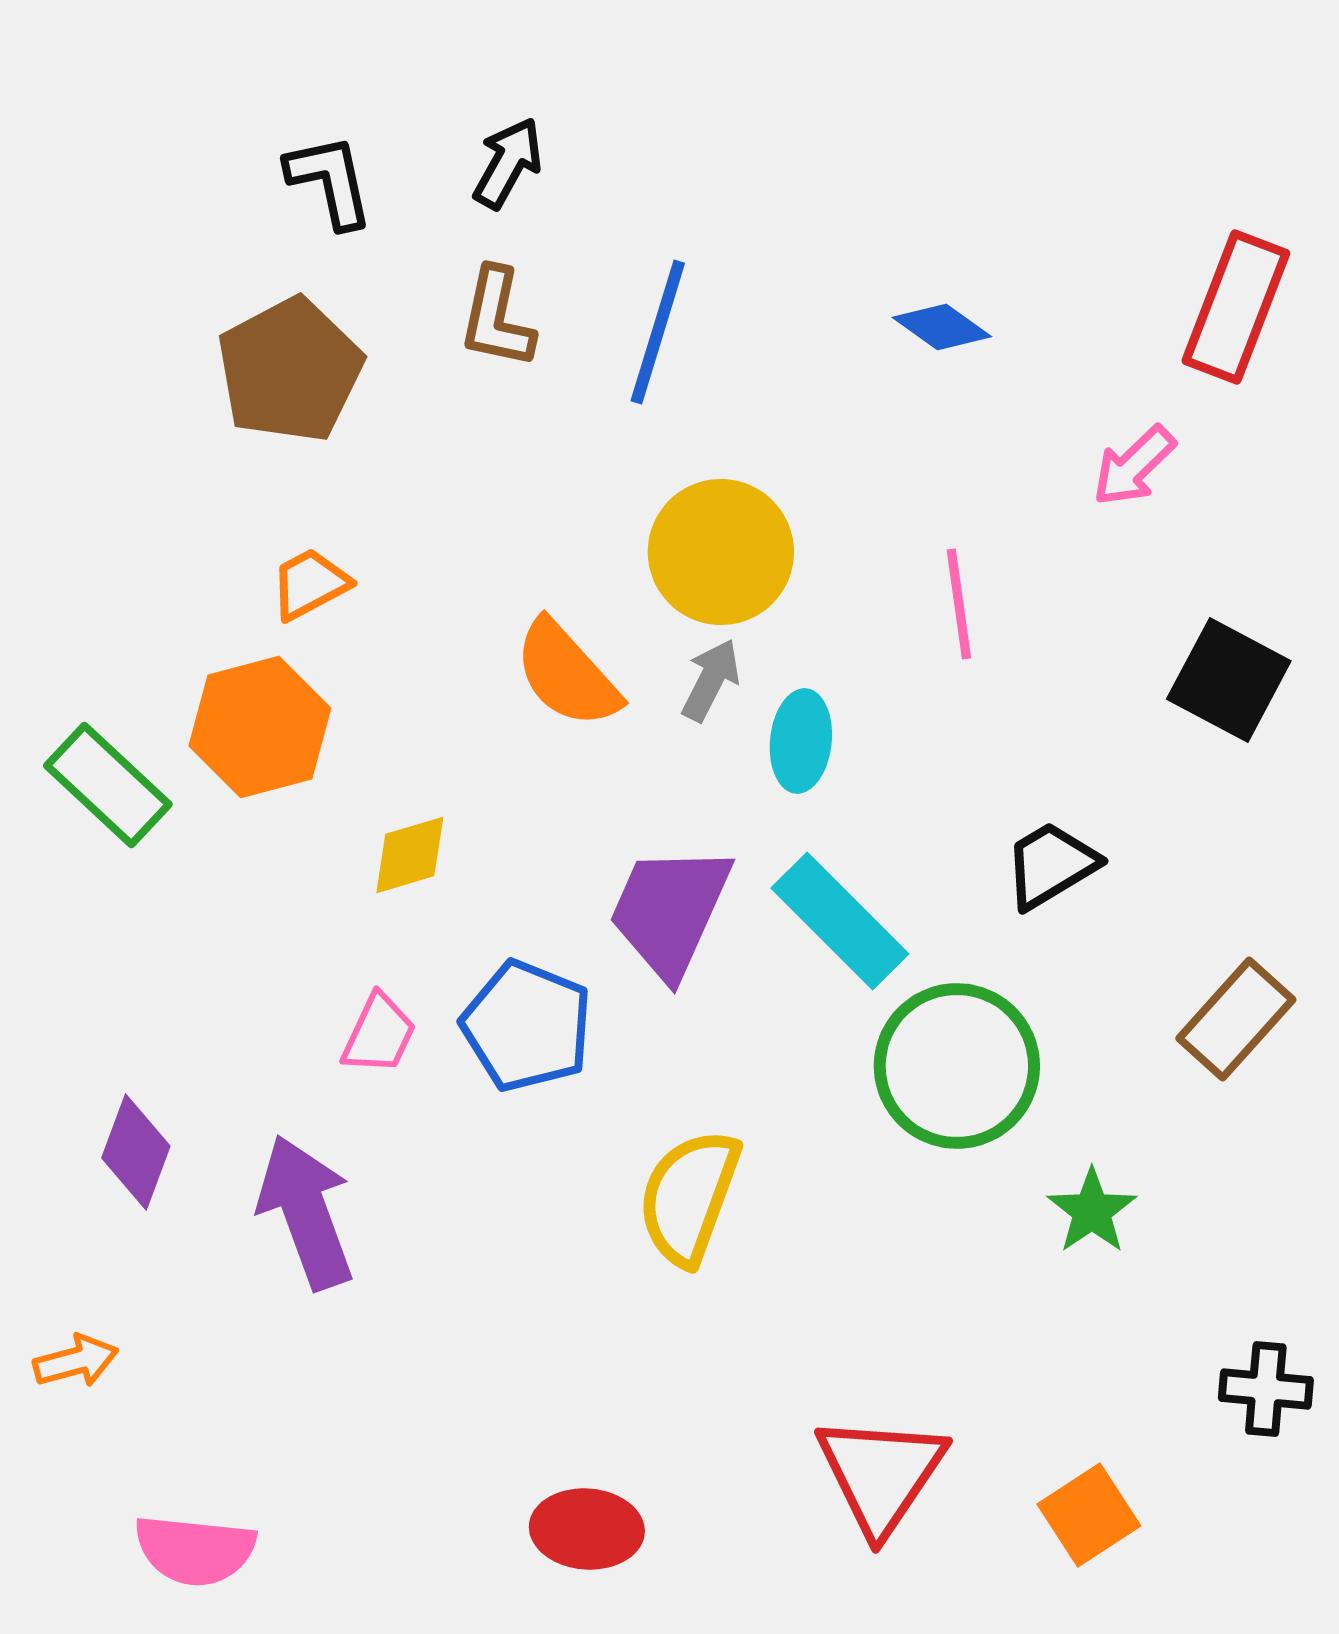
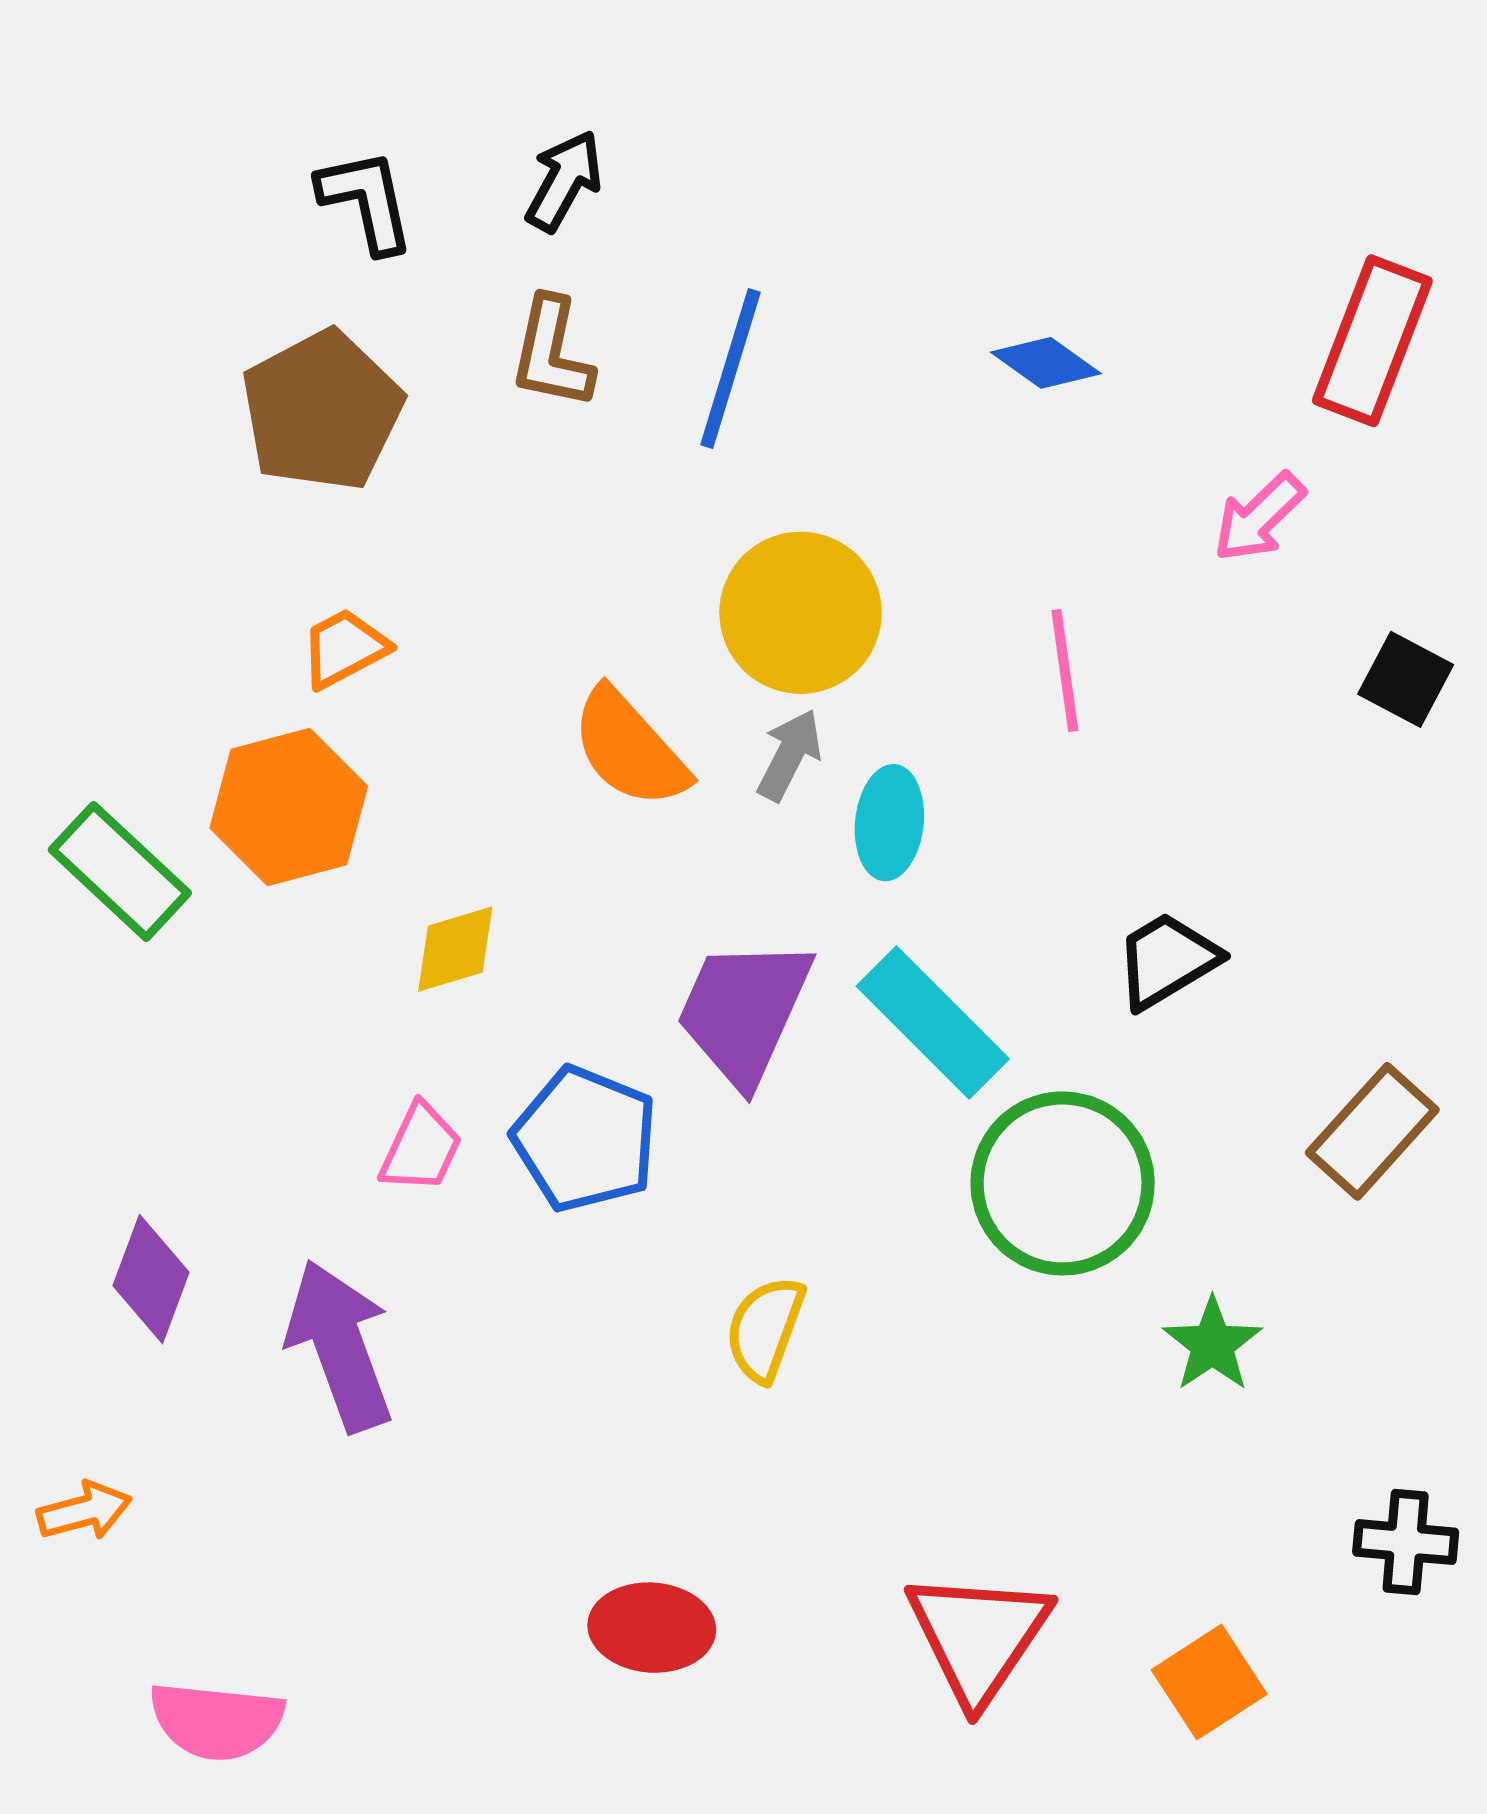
black square: (1229, 680) -> (1406, 679), moved, size x0.7
yellow semicircle: (689, 1197) -> (765, 1329), size x0.7
red ellipse: (587, 1529) -> (652, 1628), moved

